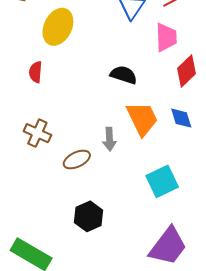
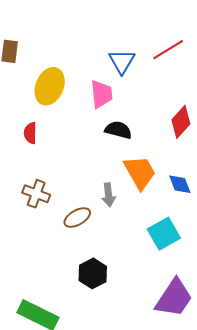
pink trapezoid: (166, 37) -> (101, 94), moved
blue diamond: (181, 118) -> (180, 184), moved

